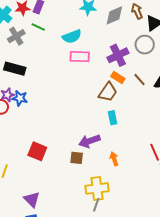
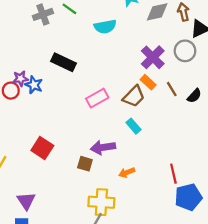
purple cross: (118, 55) -> (153, 57), turned -30
pink rectangle: (80, 57) -> (97, 98), moved, turned -42
black rectangle: (15, 69) -> (63, 62), moved
cyan rectangle: (112, 118) -> (134, 126), turned -40
orange arrow: (114, 159) -> (127, 173), turned -104

